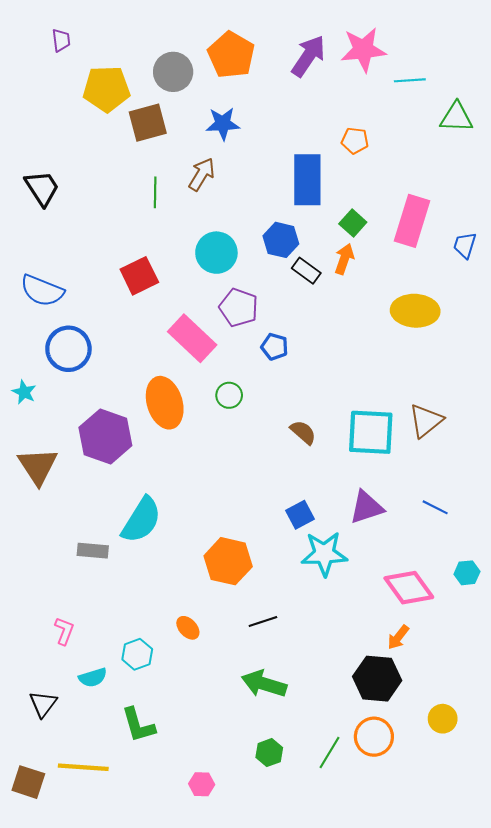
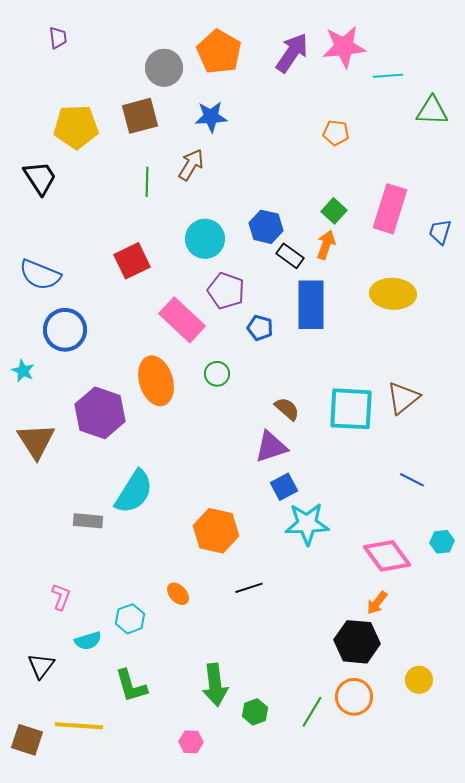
yellow pentagon: (107, 89) -> (76, 127), moved
blue rectangle: (307, 180) -> (311, 305), moved
purple triangle: (367, 507) -> (271, 447), moved
green arrow: (264, 684) -> (215, 685), moved, turned -114

